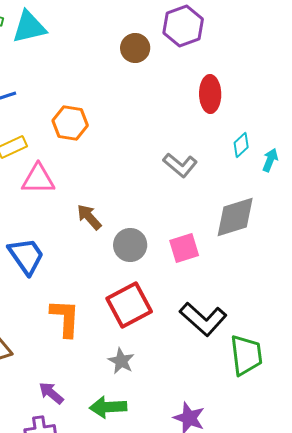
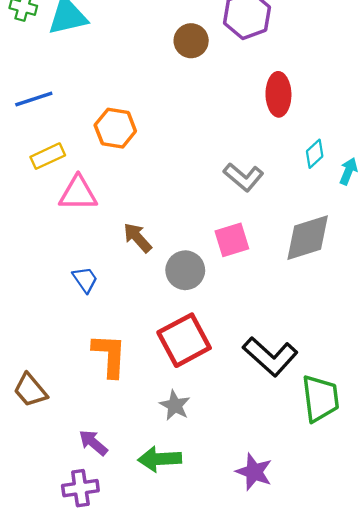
pink square: (184, 248) -> (232, 240), moved
blue trapezoid: (26, 256) -> (85, 280), moved, size x0.6

